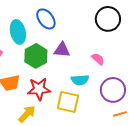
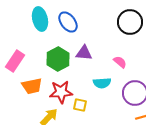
cyan ellipse: (18, 32) -> (40, 19), moved
yellow square: (68, 102) -> (80, 105), moved, size x0.6

